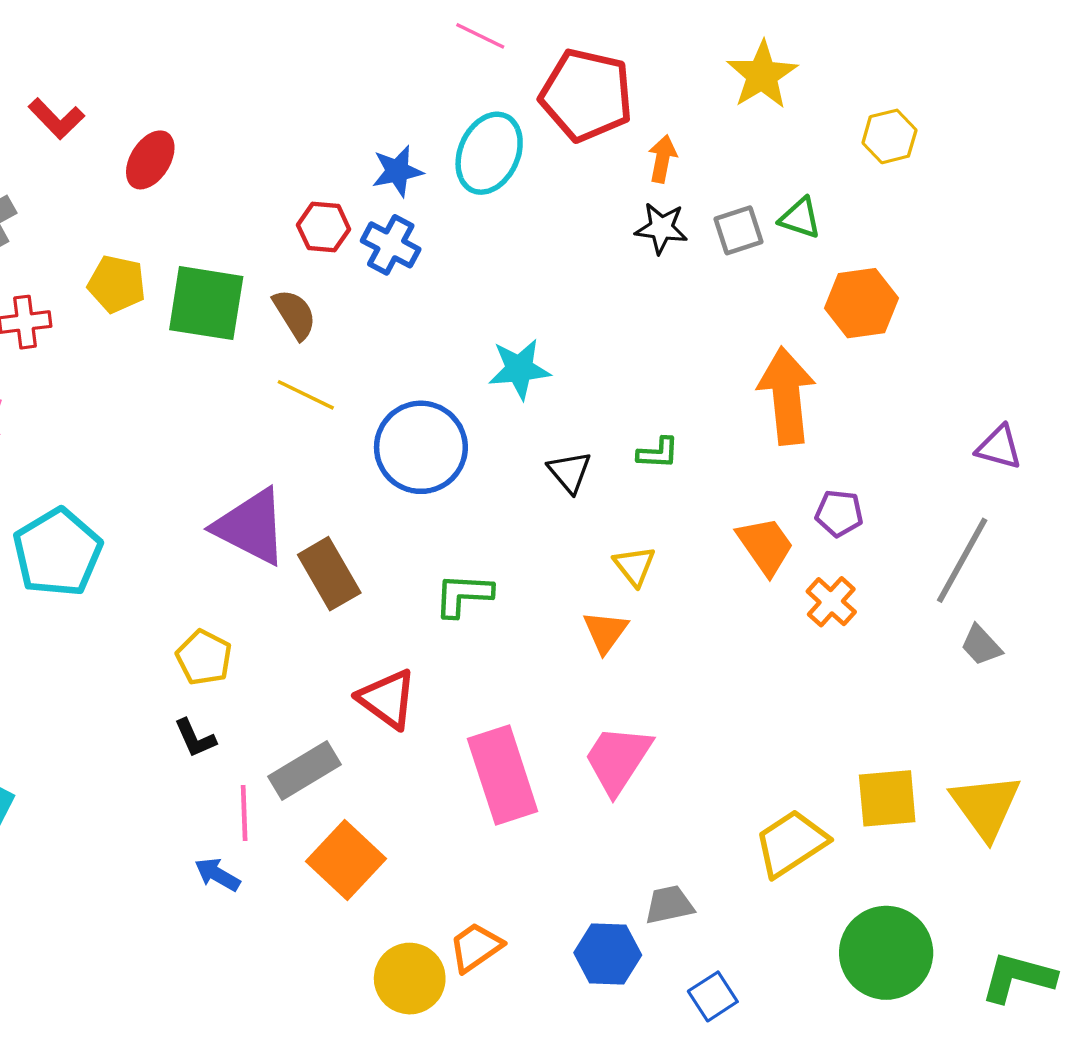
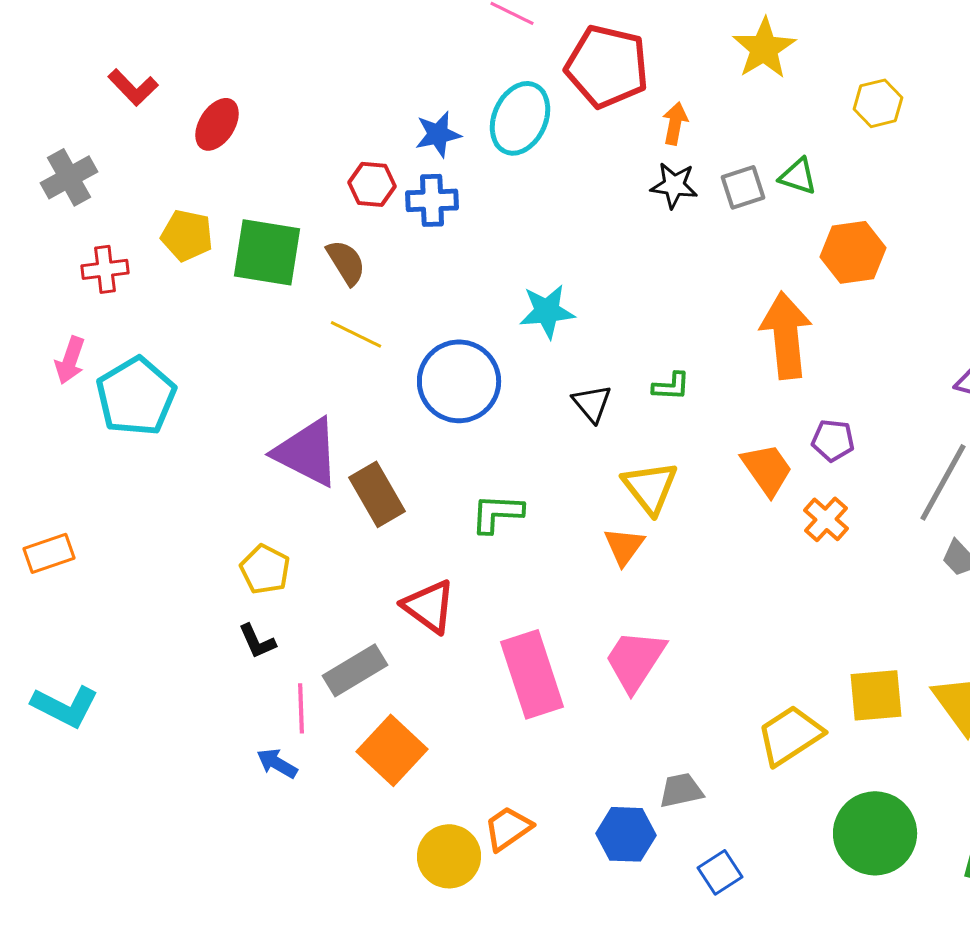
blue cross: (391, 245) -> (432, 200), turned -30
cyan pentagon: (57, 552) -> (136, 396), moved
yellow triangle: (634, 566) -> (650, 487), size x1.5

